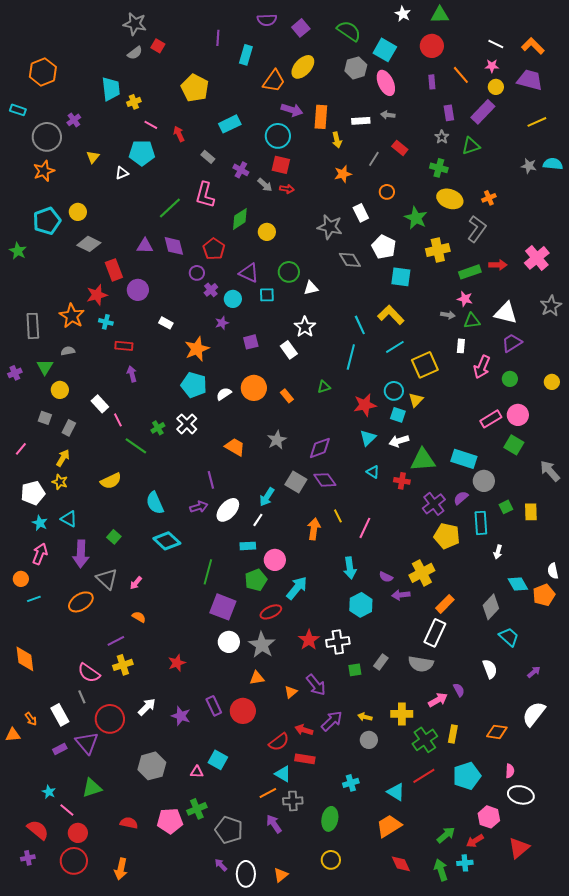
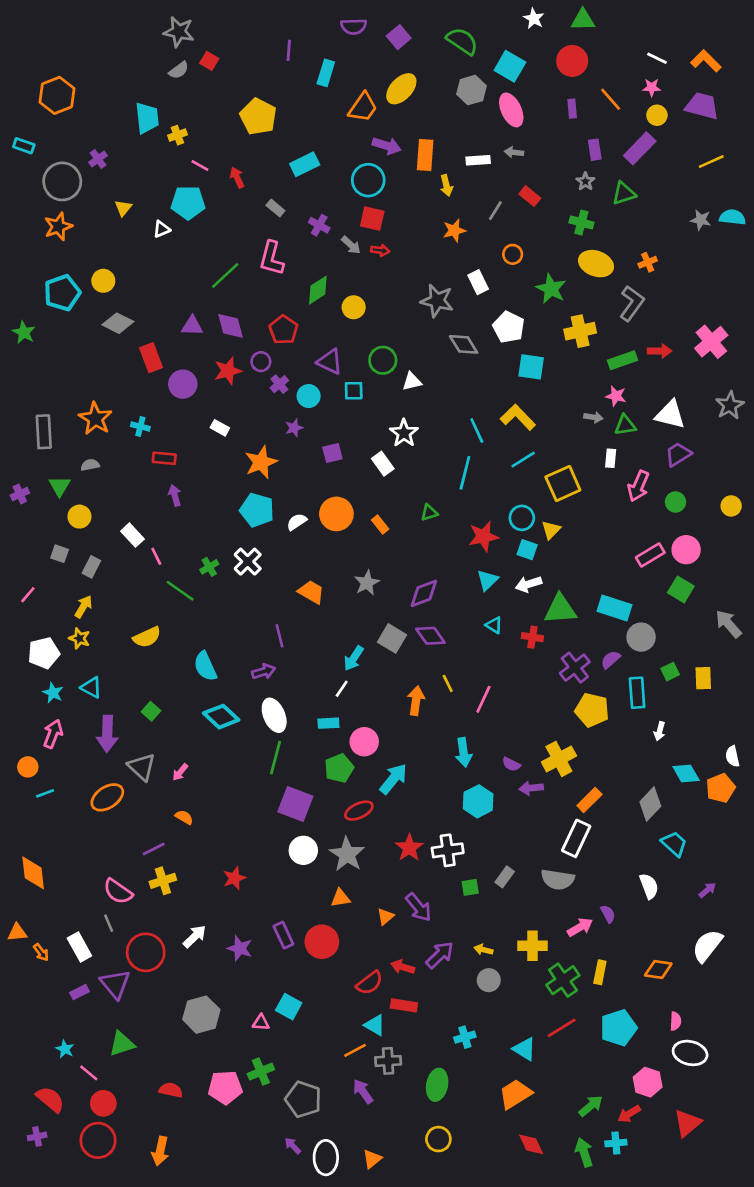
red star: (97, 295) -> (228, 371), moved
white ellipse: (228, 510) -> (274, 715), moved, turned -65
orange triangle: (13, 735) -> (17, 932), moved

